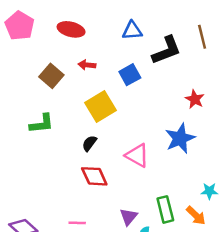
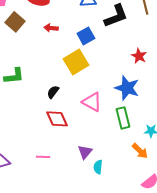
brown square: (51, 76) -> (15, 22), moved
yellow square: (100, 107) -> (76, 62), moved
blue star: (180, 138) -> (127, 88), turned -30
green rectangle: (165, 209) -> (123, 118), moved

